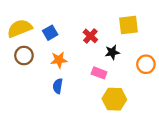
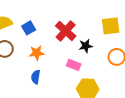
yellow square: (129, 25) -> (111, 26), moved
red cross: (90, 36) -> (66, 31), size x1.5

